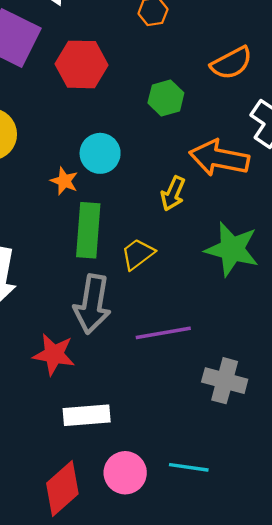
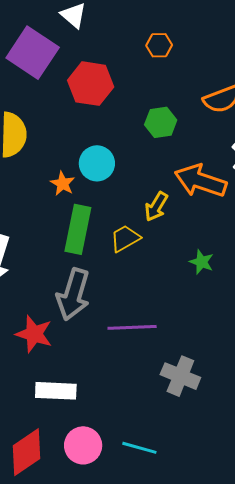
green star: (232, 249) -> (201, 262), size x0.5
yellow trapezoid: (138, 254) -> (125, 238), moved

